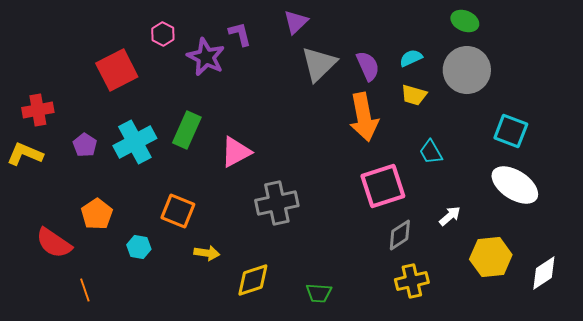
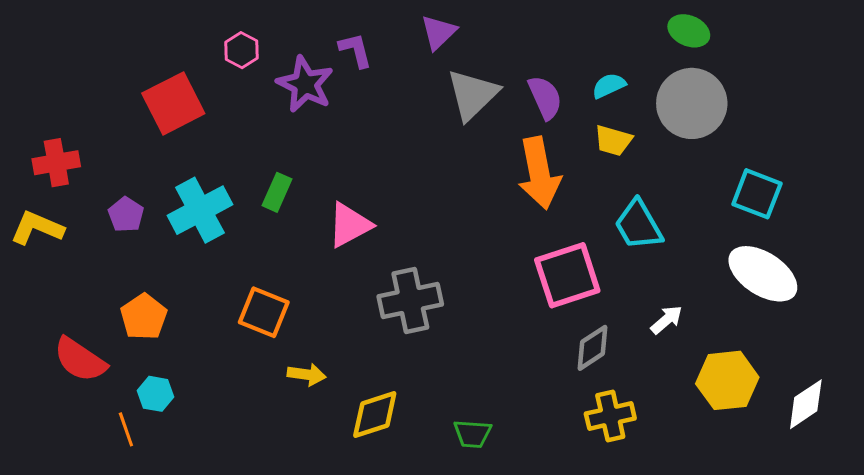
green rectangle: (187, 130) -> (277, 192), size x0.7
cyan trapezoid: (431, 152) -> (638, 225), size x1.4
cyan hexagon: (139, 247) -> (156, 394), moved

